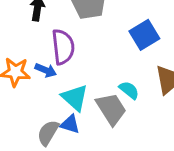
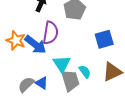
blue arrow: (46, 70) -> (35, 45), size x1.6
cyan triangle: (75, 98) -> (62, 64), moved

